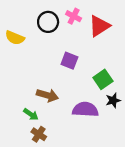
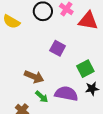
red triangle: (99, 26) -> (88, 21), turned 35
green arrow: (31, 114) -> (42, 97), moved

